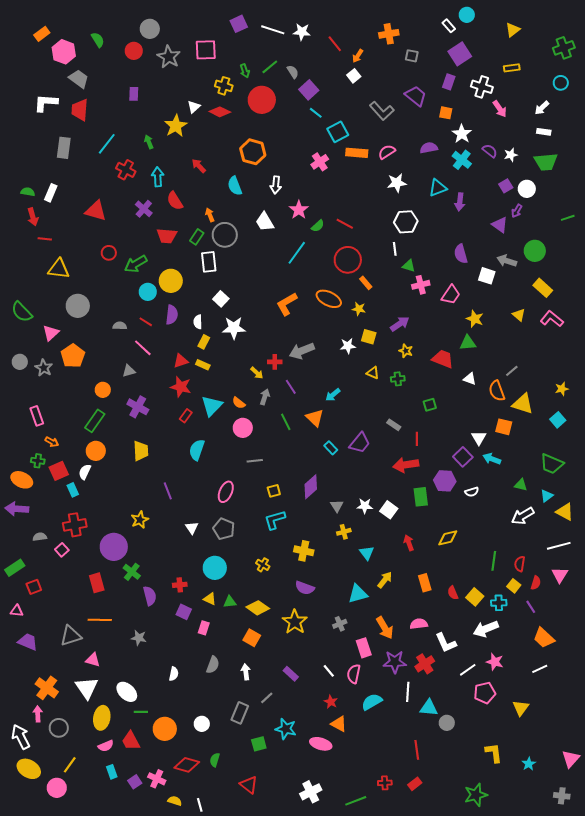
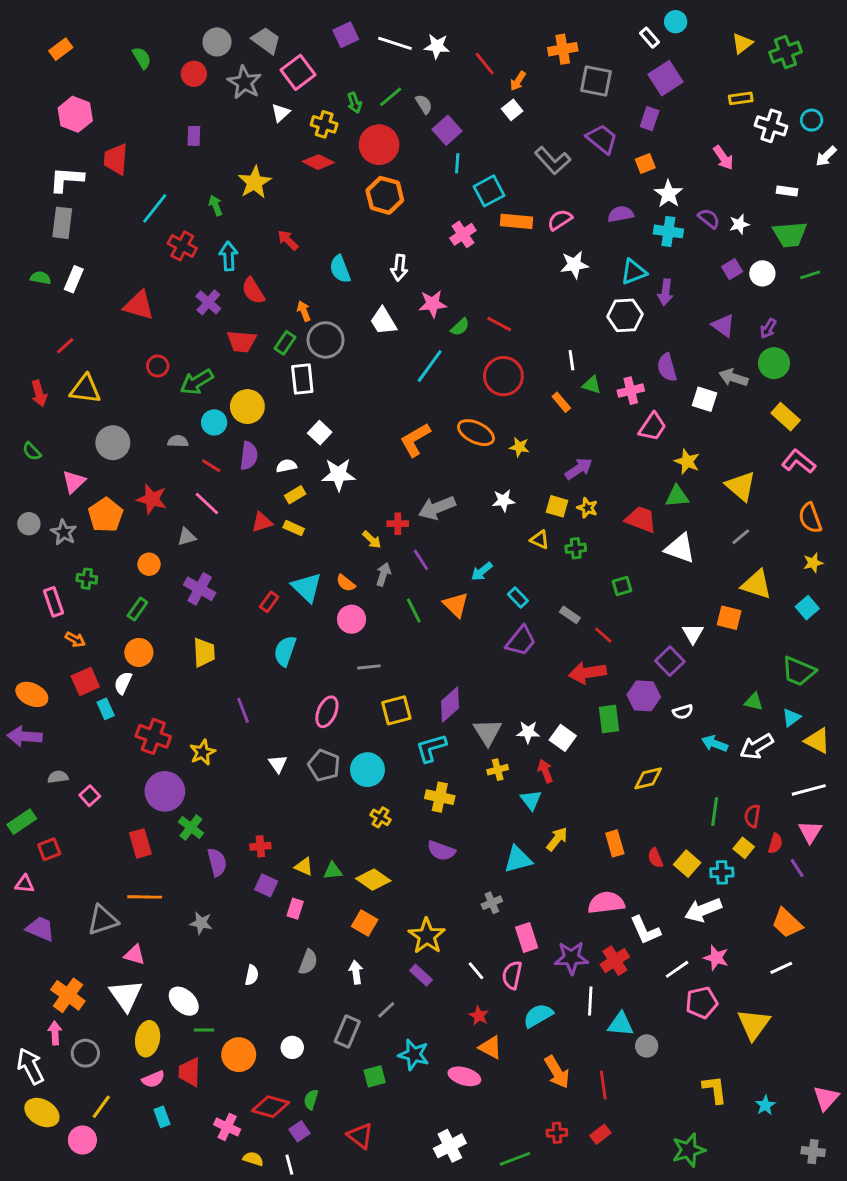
green cross: (564, 48) -> (786, 52), moved
pink square: (206, 50) -> (298, 72), turned -35
pink hexagon: (64, 52) -> (75, 114), moved
gray square: (412, 56) -> (596, 81), size x1.6
gray trapezoid: (79, 79) -> (266, 41), moved
white cross: (482, 87) -> (771, 126), moved
white L-shape: (46, 103) -> (67, 179), moved
white triangle: (194, 107) -> (281, 113), moved
white arrow: (542, 108) -> (826, 156), moved
cyan line: (316, 113) -> (457, 163), turned 56
orange square: (446, 113) -> (645, 163), turned -32
gray rectangle: (64, 148) -> (62, 223), moved
orange hexagon: (253, 152) -> (385, 195), moved
cyan cross: (462, 160) -> (668, 231), turned -30
pink star: (299, 210) -> (433, 304), turned 30
purple arrow: (517, 211) -> (768, 328), moved
red arrow: (33, 217) -> (39, 394), moved
green line: (568, 218) -> (810, 275), moved
white hexagon: (406, 222) -> (625, 315), moved
red line: (45, 239) -> (65, 346), turned -48
orange rectangle: (366, 283) -> (561, 402), moved
pink cross: (421, 285) -> (631, 391), moved
green semicircle: (22, 312) -> (32, 451), size x0.6
yellow triangle: (519, 315) -> (741, 486), moved, size x1.6
white semicircle: (198, 322) -> (286, 466), turned 80
gray semicircle: (120, 326) -> (178, 441), moved
yellow square: (369, 337) -> (557, 506), moved
yellow rectangle: (204, 342) -> (295, 495), turned 32
white triangle: (470, 379) -> (680, 548), size x1.6
red star: (181, 387) -> (152, 499), moved
orange semicircle: (497, 391) -> (810, 518), moved
cyan triangle: (212, 406) -> (307, 587), turned -30
green rectangle: (95, 421) -> (137, 609), size x0.7
red line: (417, 439) -> (603, 635), turned -48
cyan rectangle: (331, 448) -> (518, 597), moved
cyan arrow: (492, 459) -> (715, 744), moved
green cross: (38, 461) -> (87, 579), moved
yellow square: (274, 491) -> (396, 710), size x1.5
gray triangle: (337, 506) -> (488, 732), size x1.5
cyan L-shape: (275, 520) -> (431, 748), moved
red cross: (75, 525) -> (153, 736), moved, turned 30
red arrow: (409, 543) -> (545, 771), moved
cyan circle: (215, 568) -> (367, 770), moved
purple line: (531, 607) -> (797, 868), moved
yellow star: (295, 622) -> (427, 936), moved
pink semicircle: (419, 624) -> (606, 903), size x1.4
orange arrow: (385, 628) -> (557, 1072), moved
yellow triangle: (521, 708) -> (754, 1024), size x1.4
red trapezoid: (131, 741) -> (190, 1072), turned 30
purple square: (135, 782) -> (299, 1131), moved

